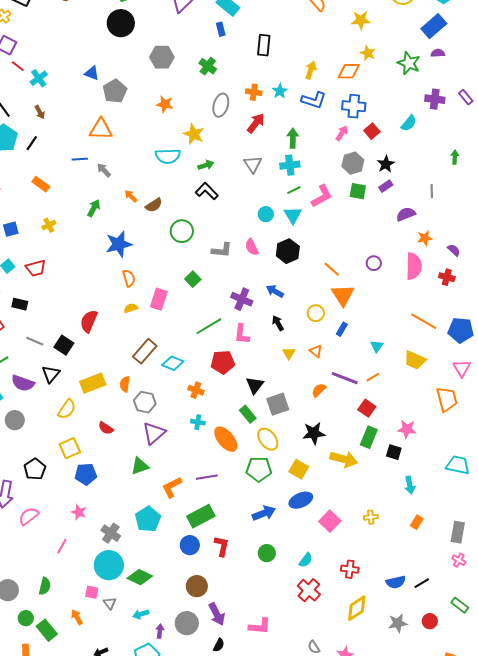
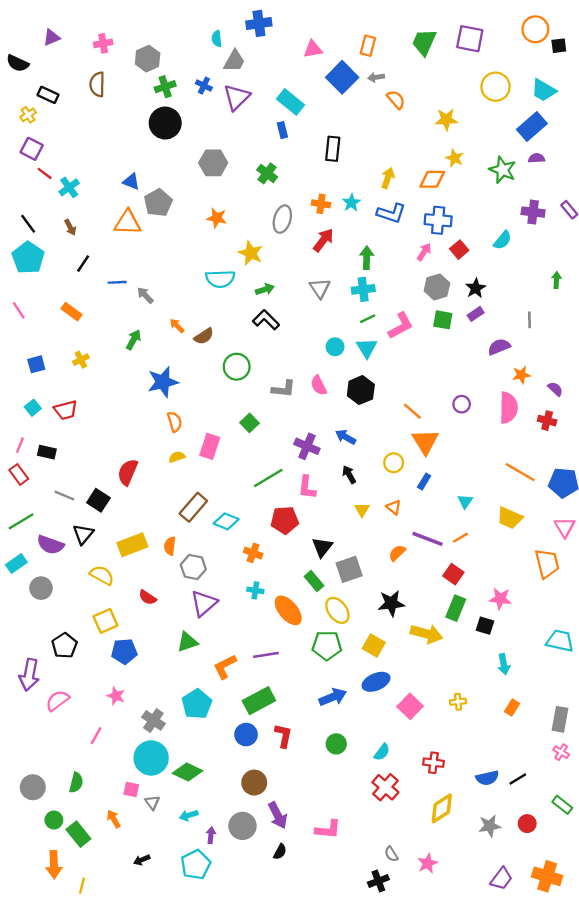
orange triangle: (101, 129) -> (128, 223), moved
black line: (32, 143) -> (83, 264), moved
yellow semicircle: (67, 409) -> (102, 575), turned -95

